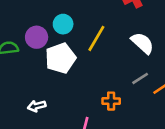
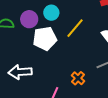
orange cross: (111, 101) -> (78, 78), turned 32
white arrow: (37, 106) -> (20, 72), size x1.6

